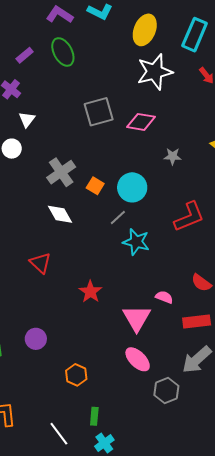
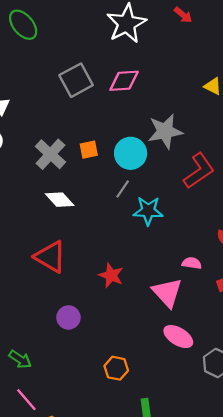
gray star: (173, 156) -> (165, 131), moved, size x1.8
orange square: (95, 186) -> (89, 150), moved, turned -30
red triangle: (40, 263) -> (50, 257), size x1.4
purple circle: (36, 339) -> (68, 317), moved

